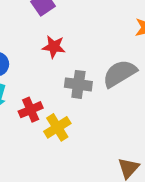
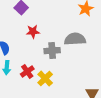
gray semicircle: (120, 74) -> (75, 39), turned 40

